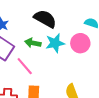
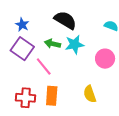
pink circle: (80, 43) -> (105, 59), moved

